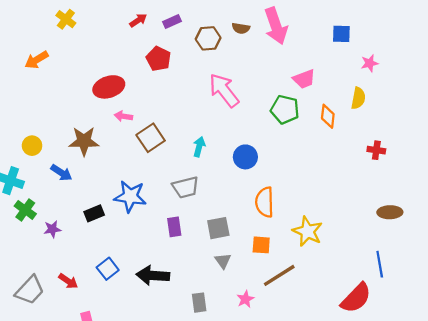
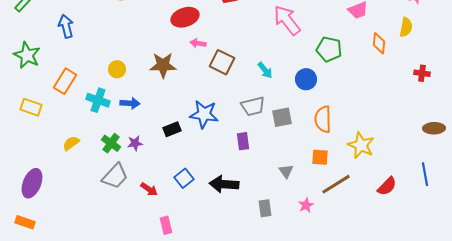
green pentagon: (285, 110) -> (329, 49), moved
brown square: (151, 138) -> (222, 62), turned -30
cyan arrow: (199, 147) -> (265, 70), turned 126
blue arrow: (61, 173) -> (130, 103), moved, turned -30
green cross: (25, 210) -> (111, 143), moved
gray square: (218, 228) -> (282, 117), moved
gray trapezoid: (30, 290) -> (115, 176), moved
red semicircle: (356, 298) -> (387, 186), moved, size x0.7

